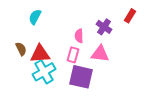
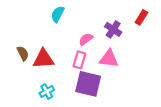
cyan semicircle: (35, 17) -> (58, 14), moved
pink semicircle: (79, 36) -> (86, 39), turned 56
cyan cross: (44, 72) -> (47, 91), moved, size x0.6

